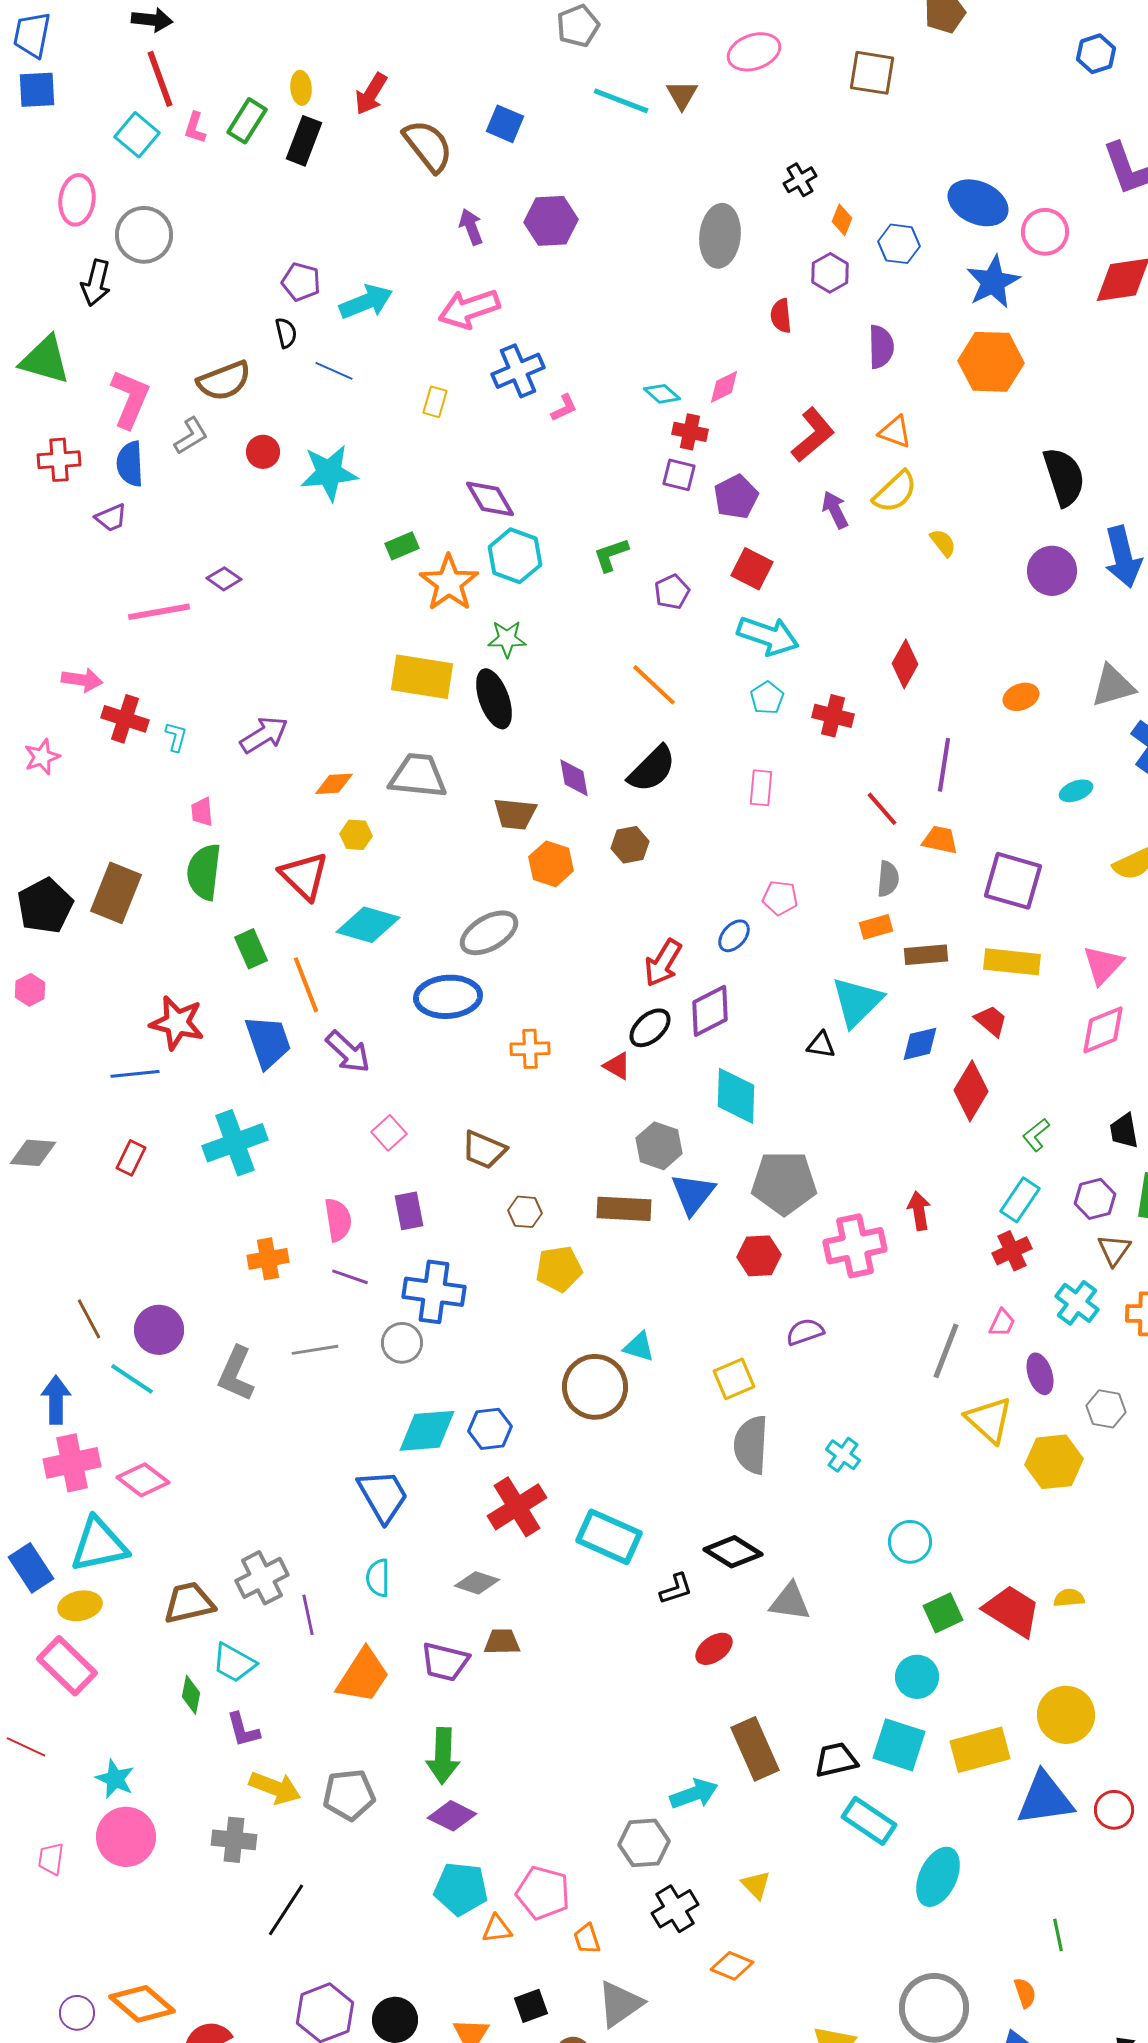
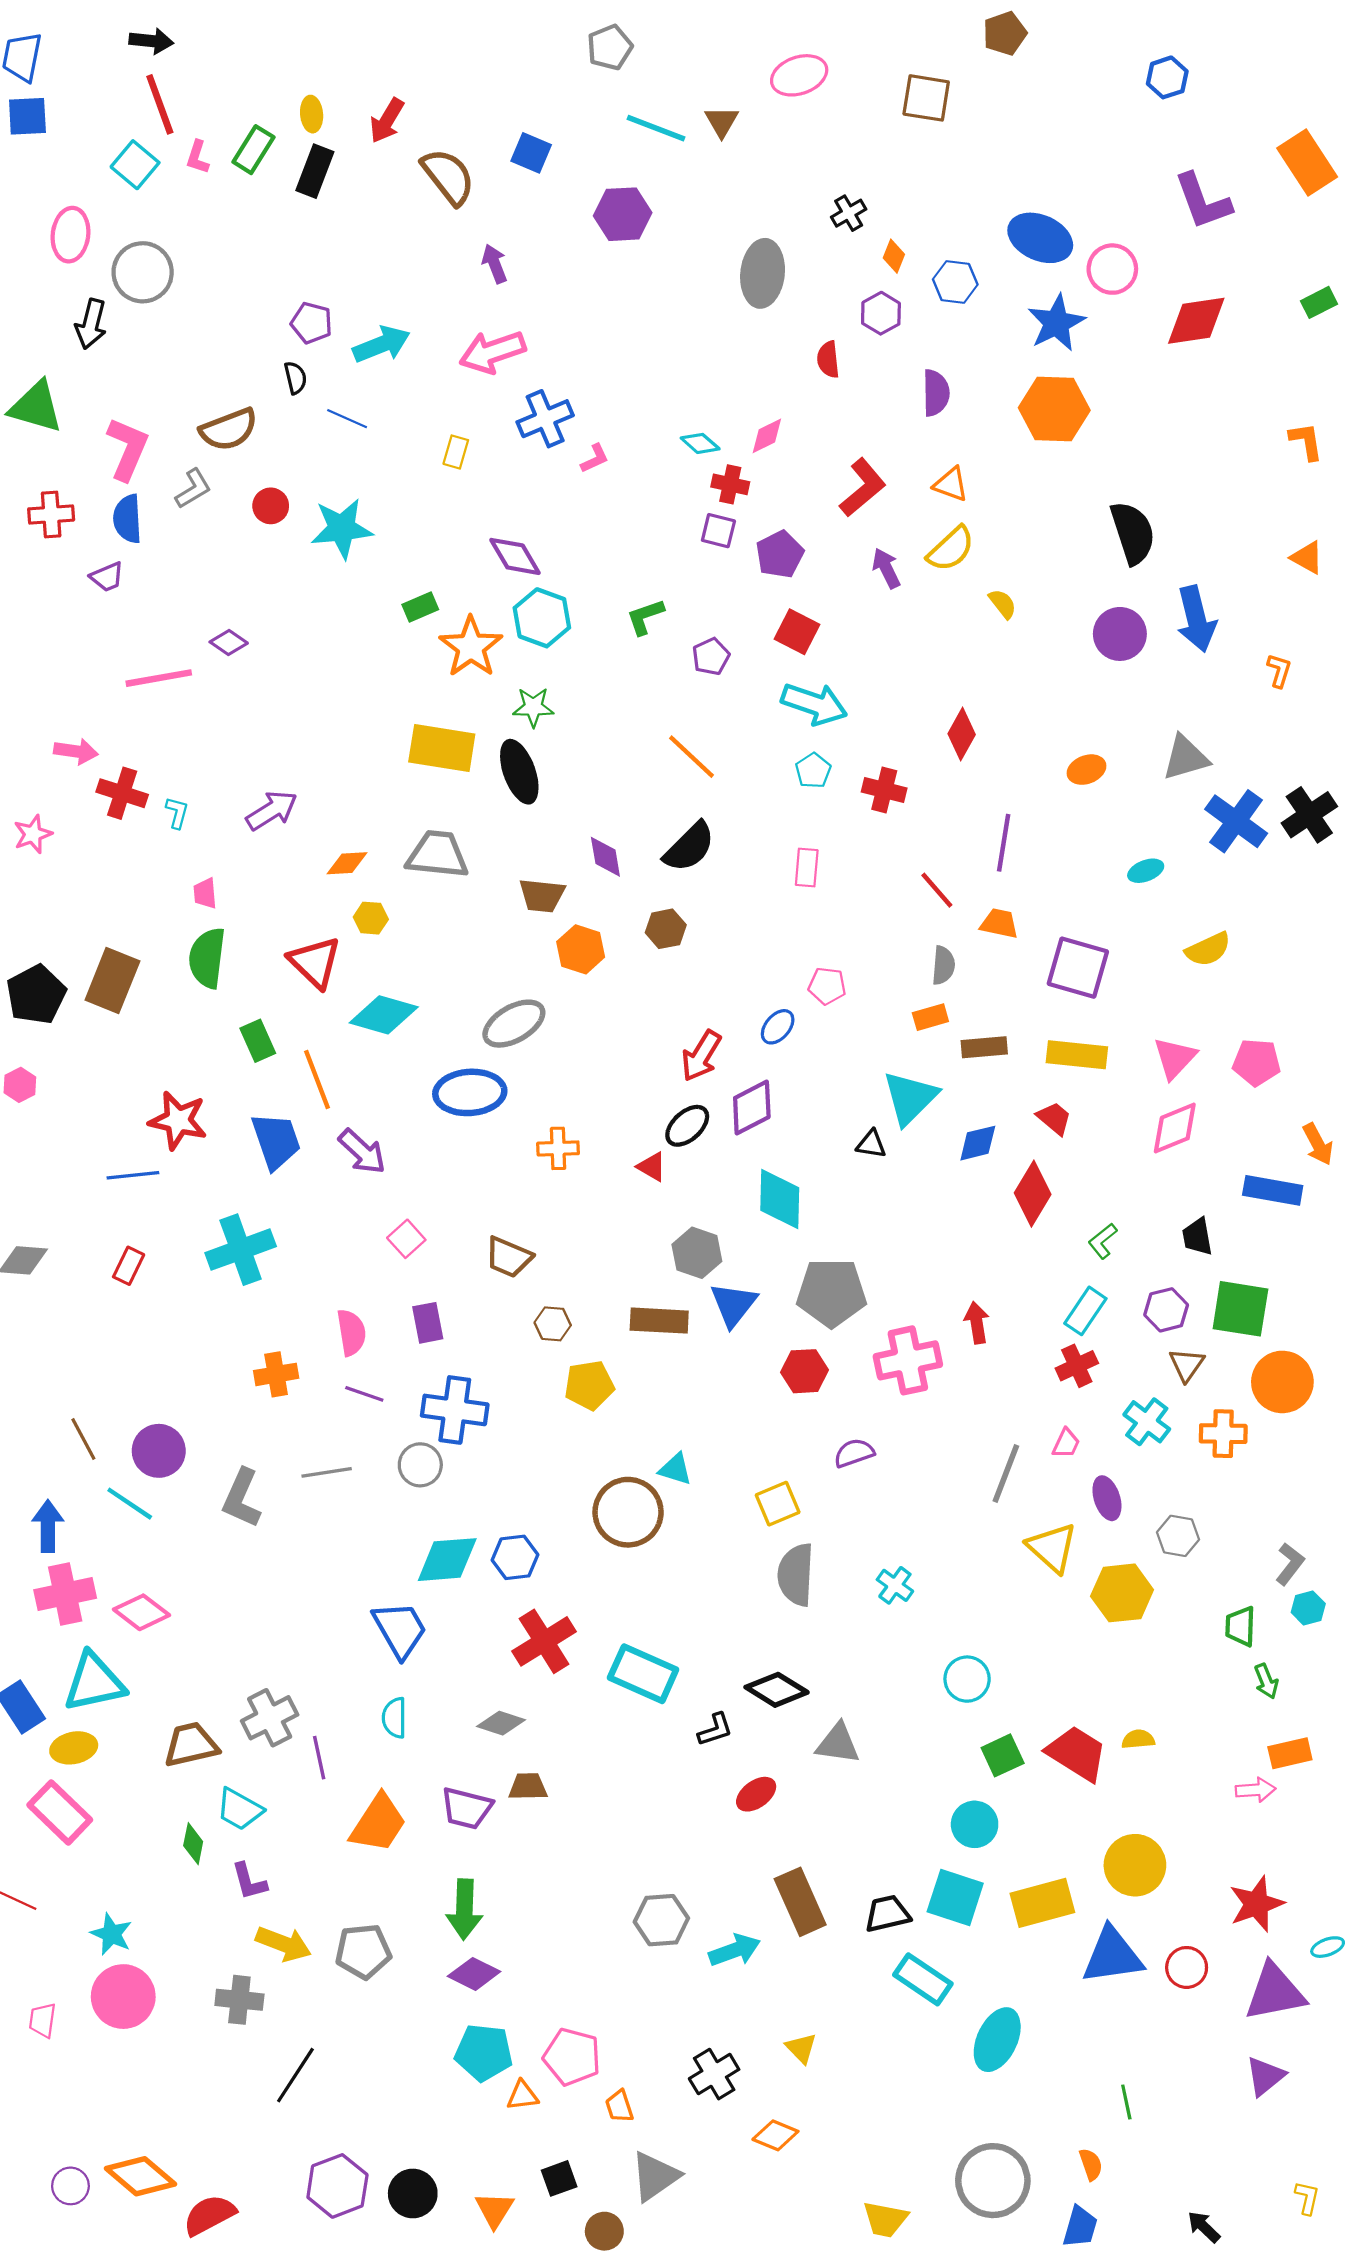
purple hexagon: (551, 221) -> (623, 214), moved
gray hexagon: (644, 1843) -> (661, 1920), moved

